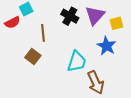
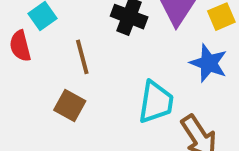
red semicircle: (12, 22) -> (20, 46), turned 112

